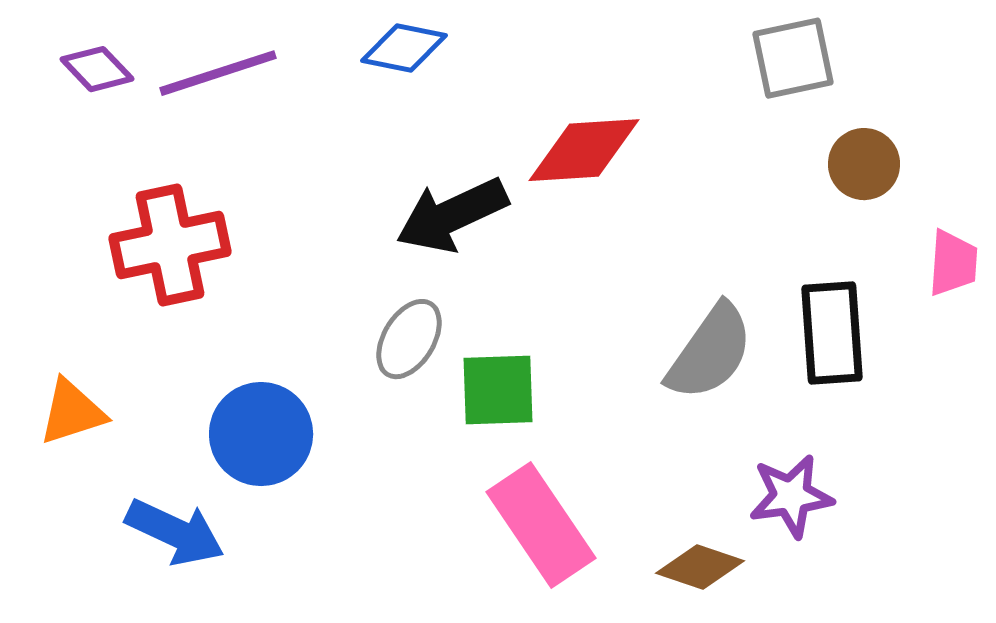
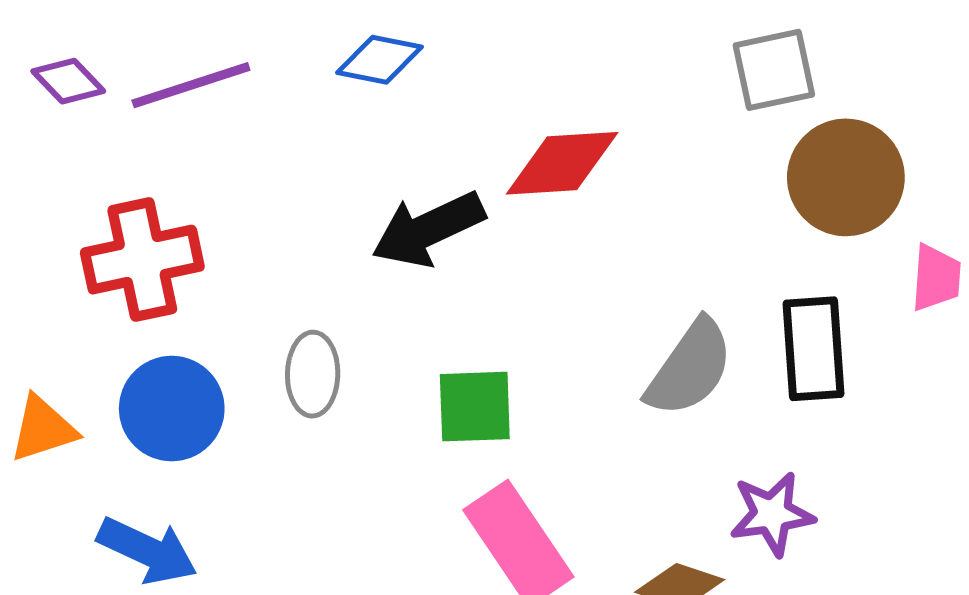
brown circle: (864, 164) -> (846, 177), size x1.6
gray ellipse: (409, 339) -> (313, 374), moved, turned -30
blue circle: (261, 434) -> (172, 409), moved

